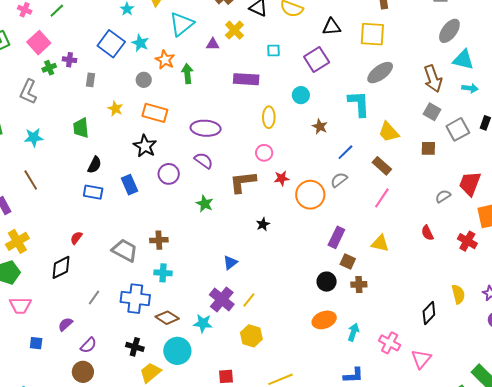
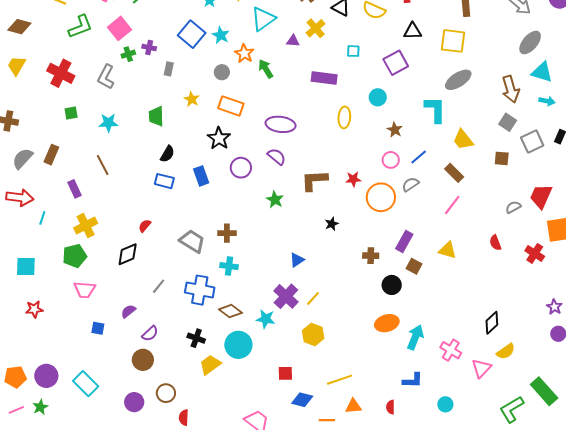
green arrow: (187, 74) -> (266, 69), turned -30
pink circle: (264, 153) -> (391, 160), moved
brown cross: (359, 284) -> (371, 256), moved
yellow semicircle: (458, 294) -> (506, 351), moved, turned 66
cyan arrow: (353, 332) -> (415, 337), size x1.4

